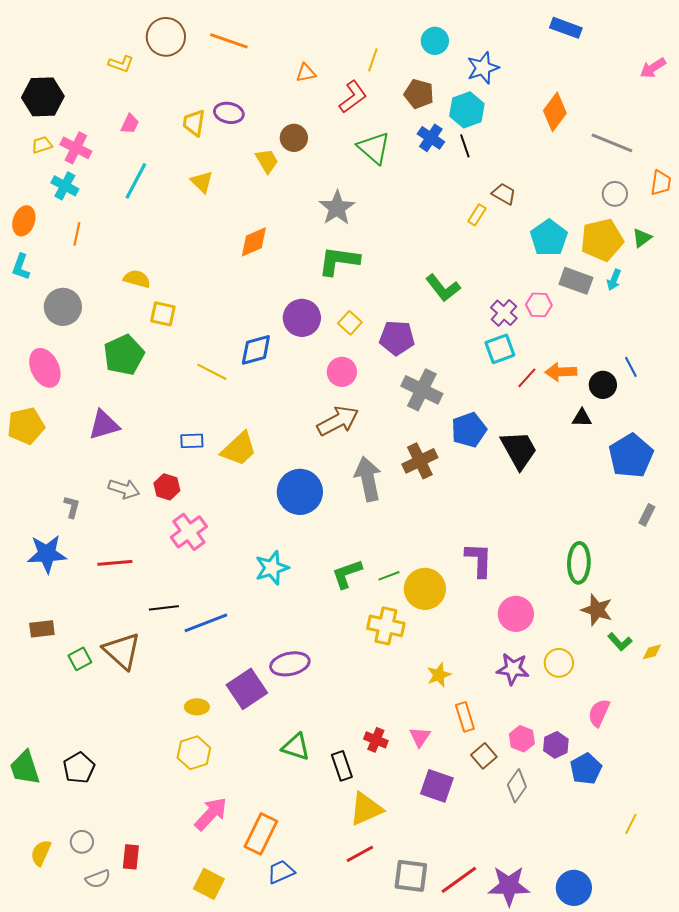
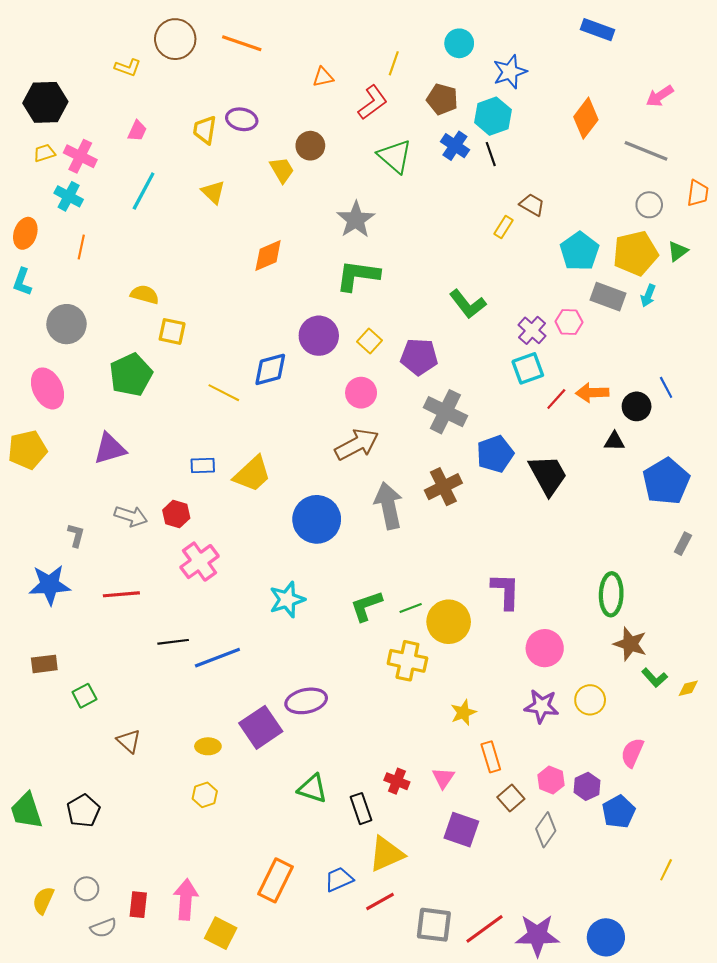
pink arrow: (653, 68) -> (660, 96), moved
brown triangle: (122, 651) -> (129, 741), moved, size x0.6
yellow hexagon: (194, 753) -> (205, 795), size x0.7
pink arrow: (211, 814) -> (186, 899), moved, turned -39
blue trapezoid: (281, 872) -> (339, 879), moved

